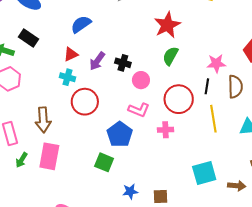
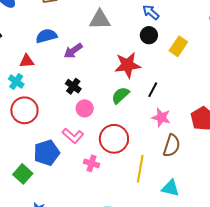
purple arrow: (97, 61) -> (73, 51), moved
black line: (207, 86) -> (153, 90), moved

